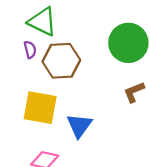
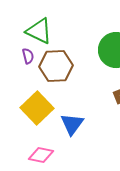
yellow square: (40, 108) -> (37, 108), turned 36

